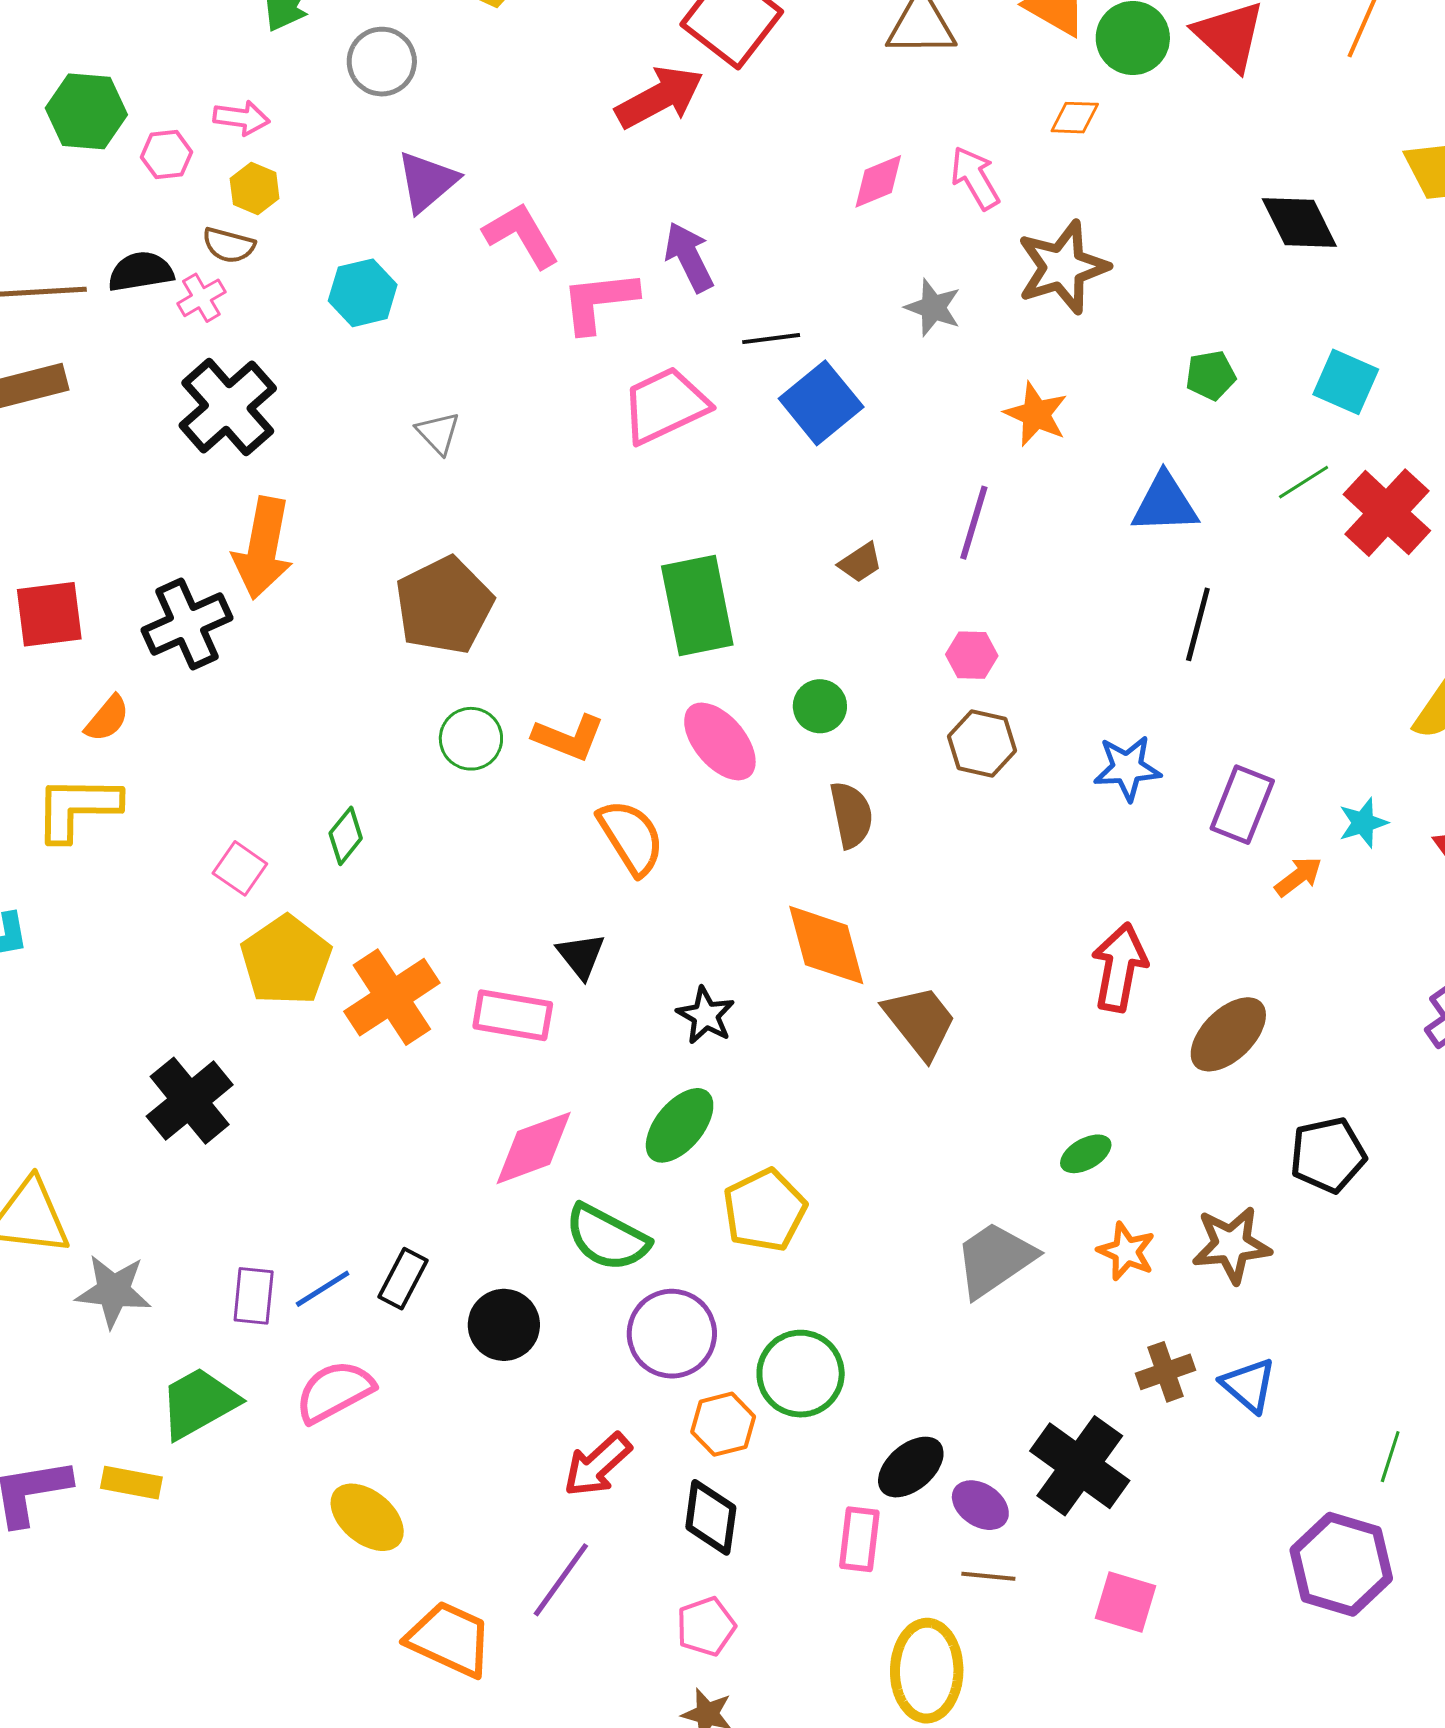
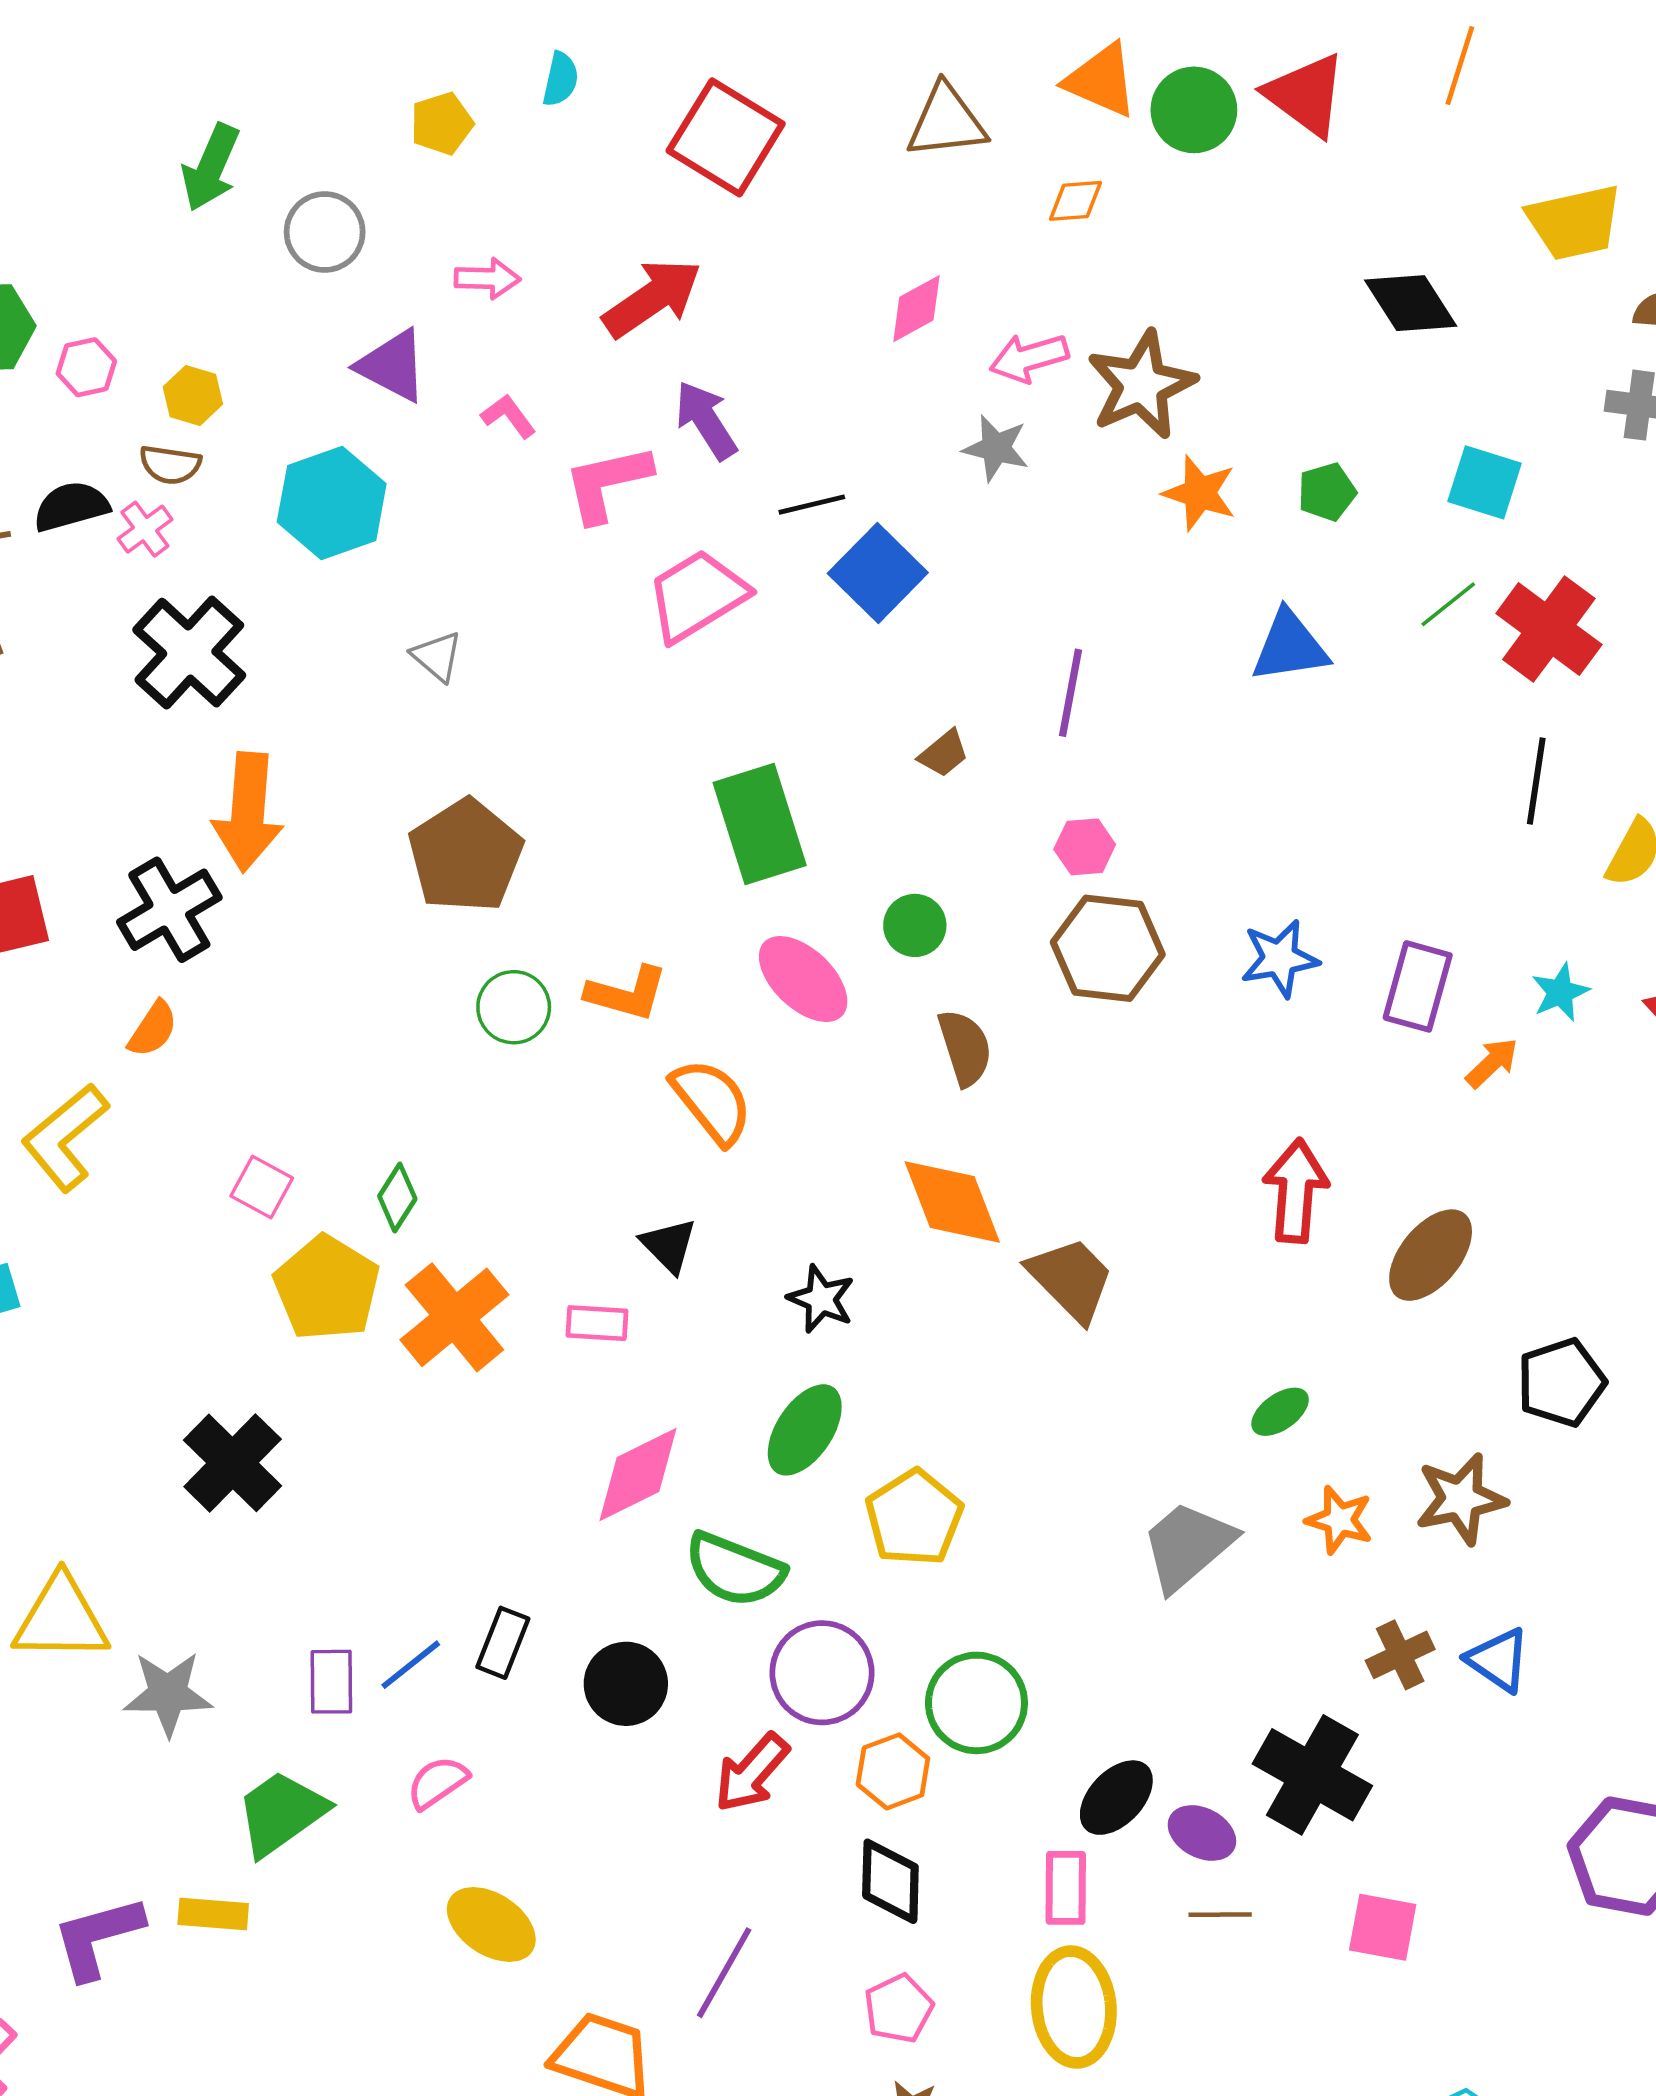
red arrow: (660, 97) -> (652, 298), moved
pink arrow: (241, 118) -> (487, 278), moved
orange diamond: (1075, 118) -> (1076, 201), moved
pink arrow: (975, 178) -> (1029, 358), moved, turned -70
purple triangle: (427, 182) -> (392, 366), turned -46
pink L-shape: (521, 235) -> (508, 416), size x0.6
cyan hexagon: (363, 293) -> (332, 503), size x1.4
orange star: (1036, 414) -> (1200, 493), moved
black line: (1198, 624) -> (1536, 781), moved
orange semicircle: (107, 718) -> (153, 1029), moved
brown hexagon: (982, 744) -> (1108, 948), size x1.4
yellow L-shape: (77, 808) -> (65, 1137), turned -34
green diamond: (346, 836) -> (397, 1197), moved
pink rectangle: (513, 1015) -> (597, 1323), size x0.7
pink semicircle: (334, 1391) -> (437, 1782), size x0.7
red arrow: (597, 1465) -> (752, 1773), moved
yellow ellipse: (927, 1671) -> (1074, 2007), moved

